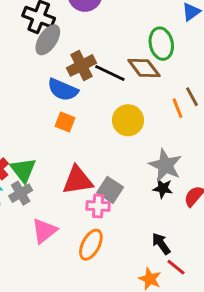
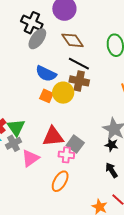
brown cross: (81, 65) -> (79, 81), moved, turned 36
brown diamond: (144, 68) -> (73, 40), moved
yellow circle: (128, 120) -> (63, 93), moved
pink triangle: (44, 231) -> (30, 158), moved
black arrow: (161, 244) -> (111, 170), moved

